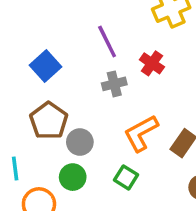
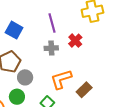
blue square: (46, 66) -> (14, 30), turned -30

